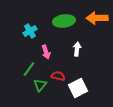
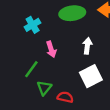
red semicircle: (58, 76) -> (65, 97), moved
white square: (78, 88) -> (91, 76), moved

